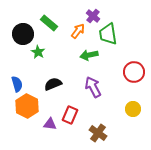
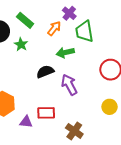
green star: (38, 52) -> (21, 44), moved
black semicircle: (53, 84) -> (45, 72), moved
red rectangle: (70, 115) -> (46, 113), turned 66

